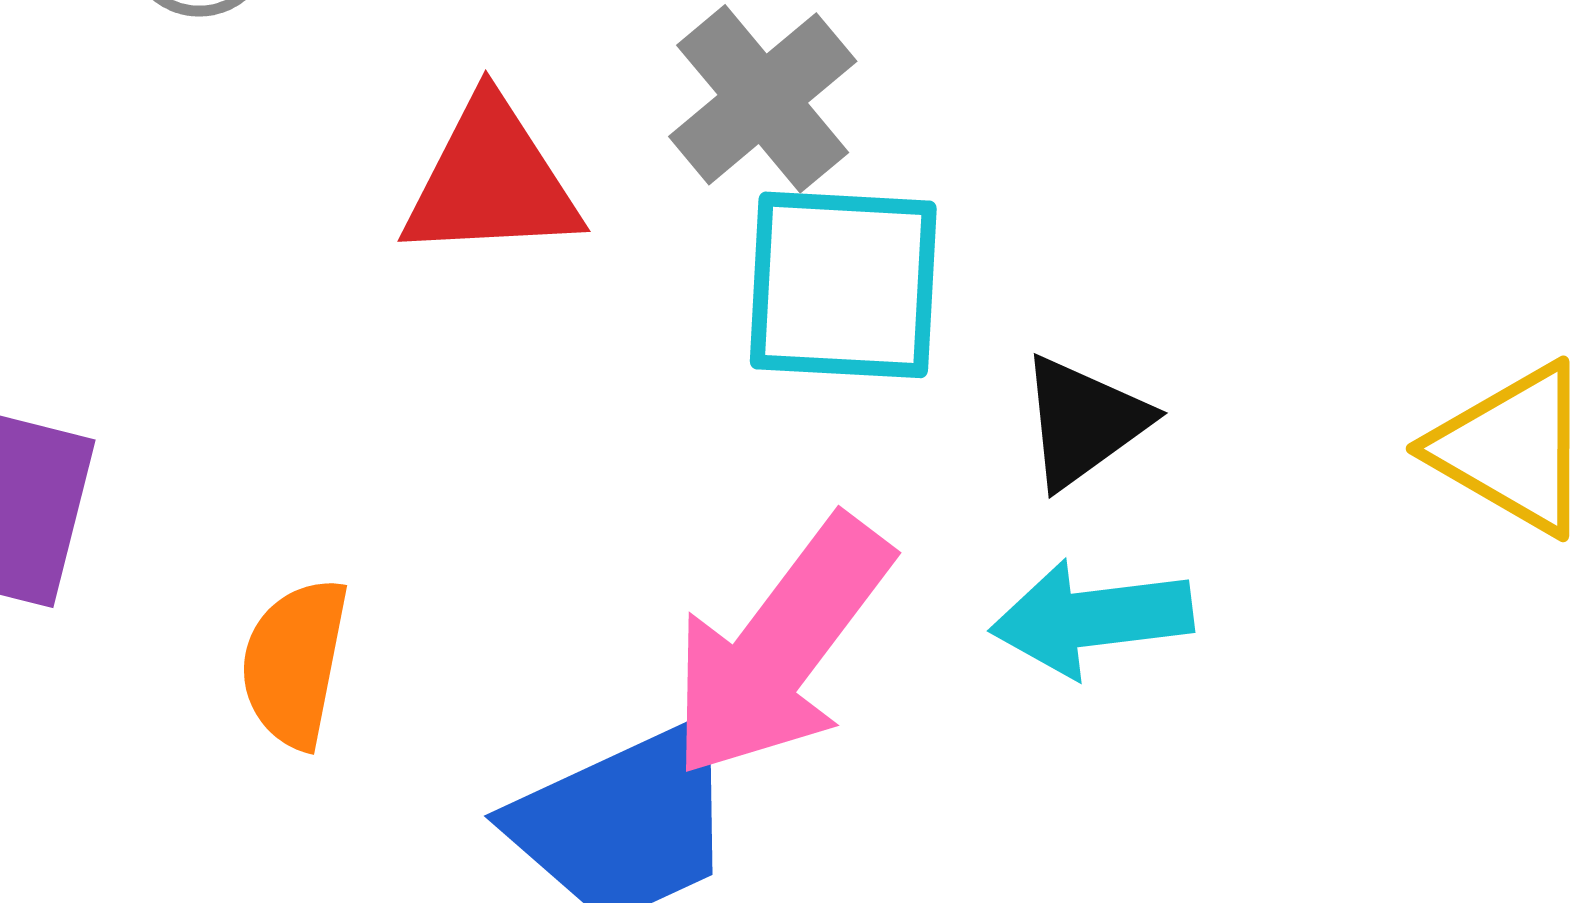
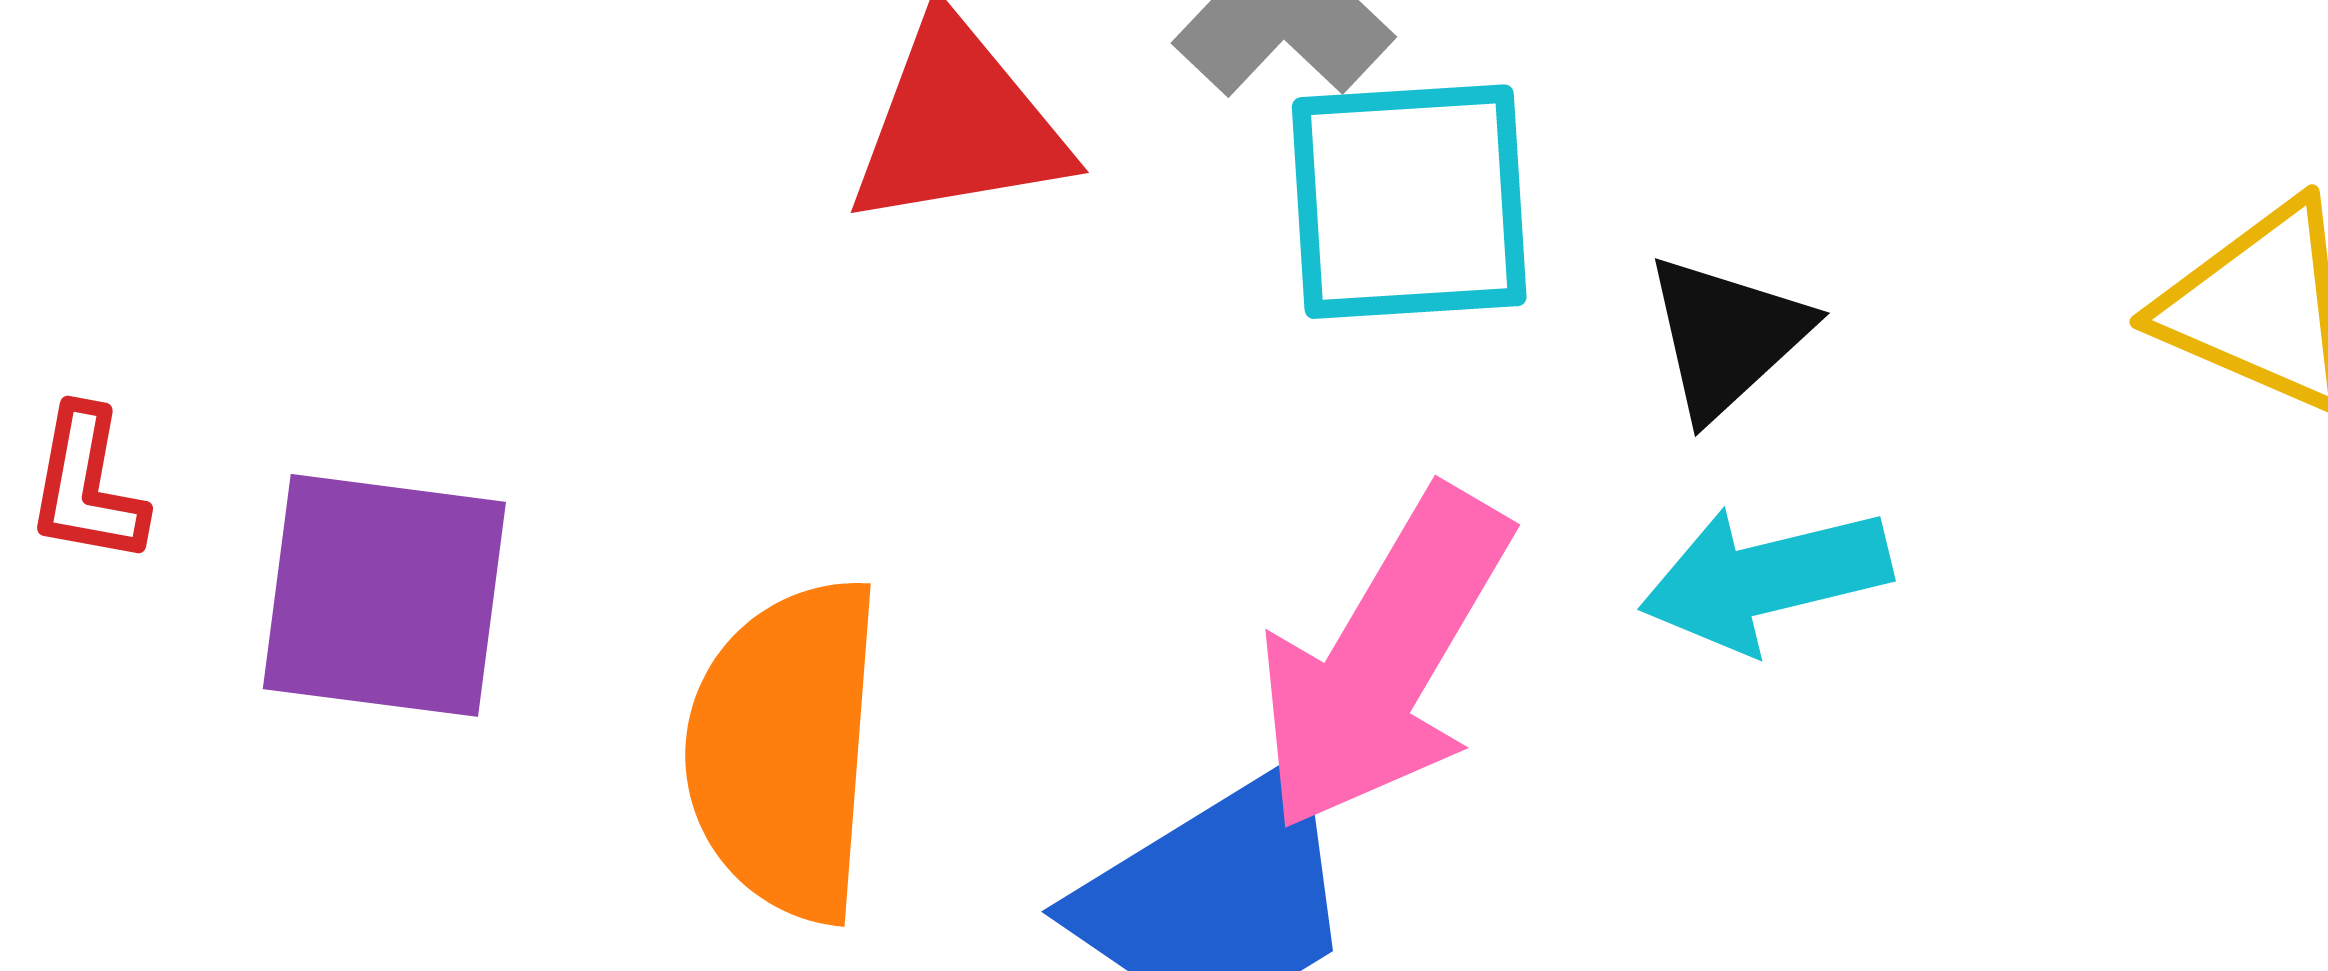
orange semicircle: (295, 663) -> (785, 750), size x1.6

